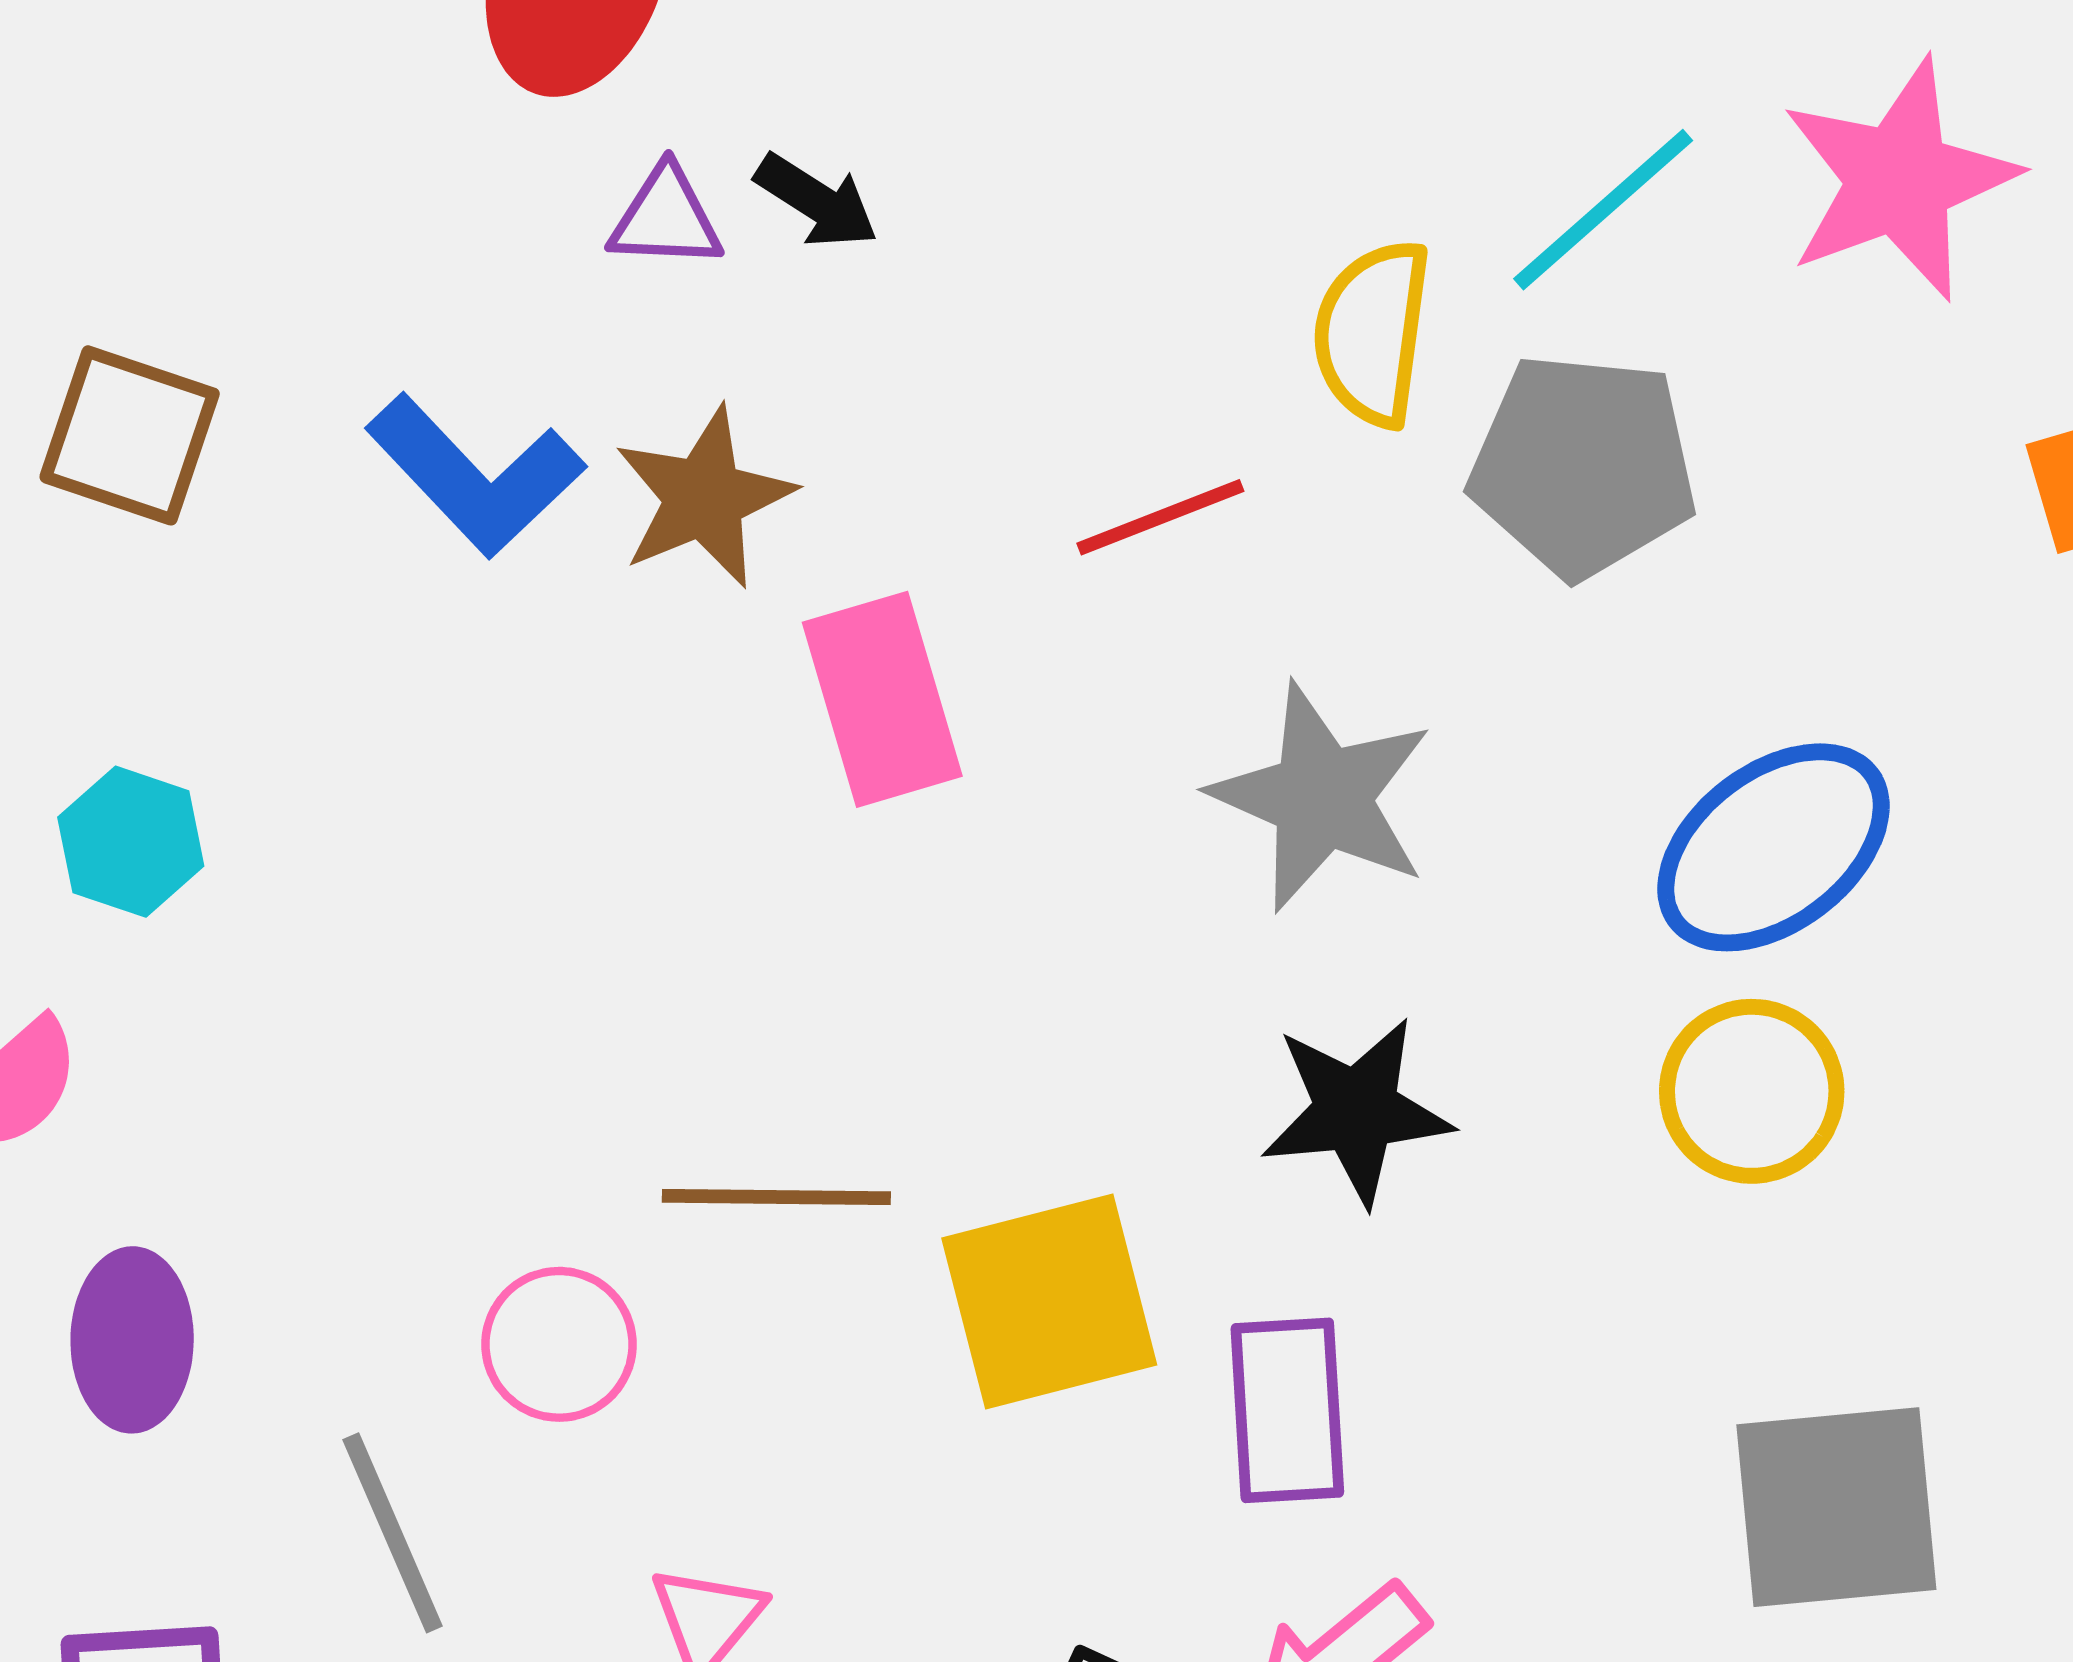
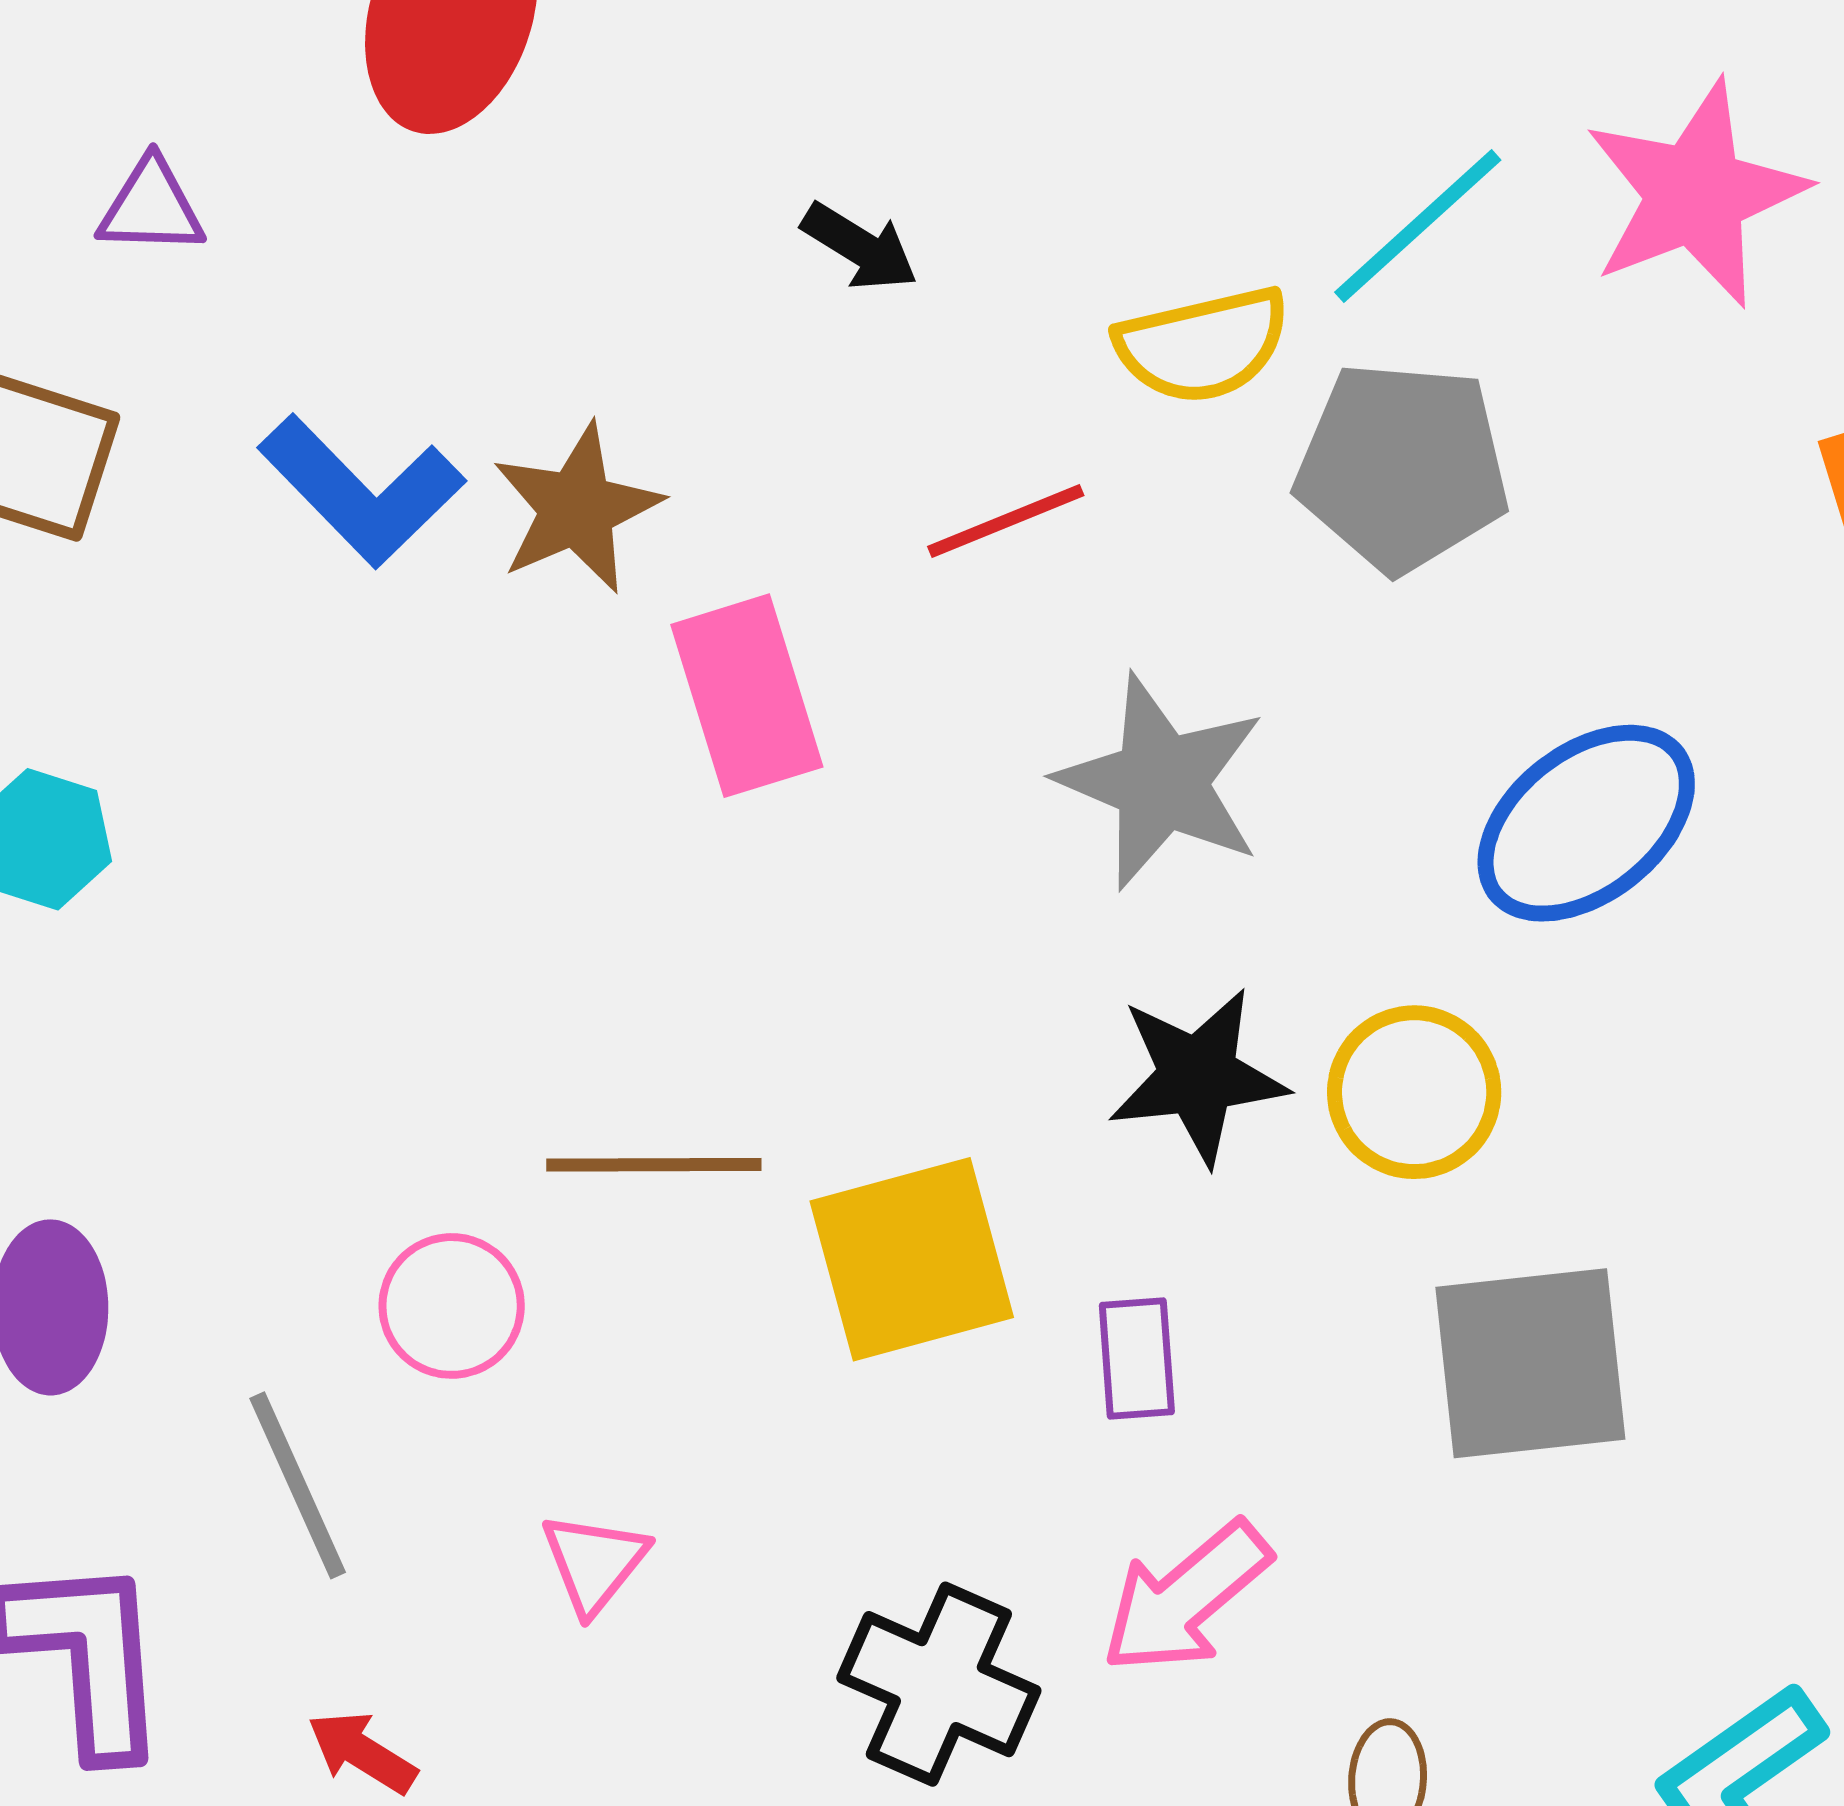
black arrow: (817, 201) -> (860, 247), moved
purple triangle: (666, 218) -> (151, 207), moved
yellow semicircle: (1372, 333) -> (1203, 345), turned -110
yellow circle: (1752, 1091) -> (1414, 1092), moved
purple rectangle: (1287, 1410) -> (1137, 1358), size x0.7
gray square: (1836, 1507) -> (1530, 1363), moved

